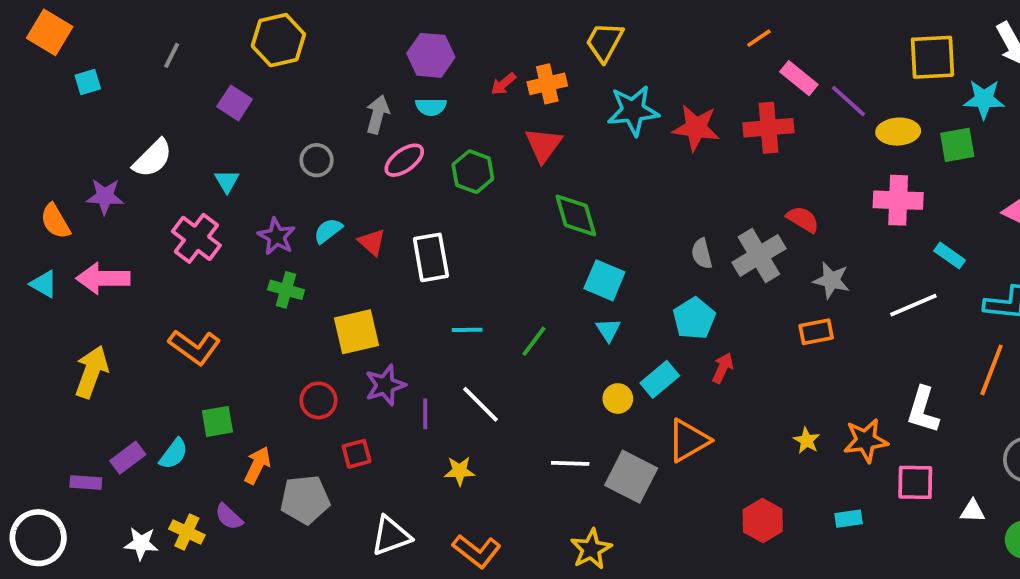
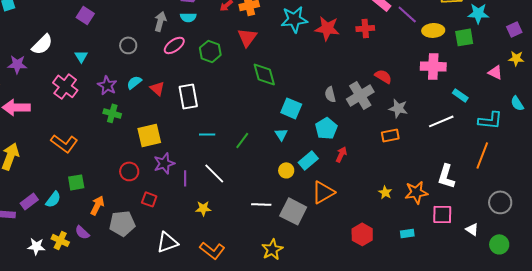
red cross: (768, 128) -> (365, 28), size x0.7
cyan square: (604, 280) -> (291, 108), moved
red square: (357, 454) -> (149, 199), turned 35
white triangle: (972, 511) -> (472, 229), turned 32

